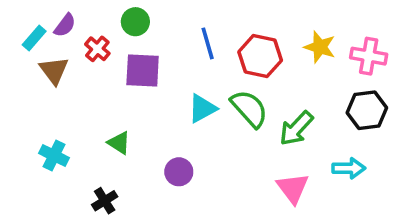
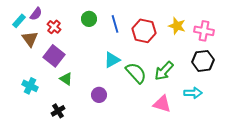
green circle: (135, 22) -> (89, 19), moved
purple square: (143, 71) -> (54, 56), moved, turned 35
green semicircle: (249, 108) -> (136, 73), moved
pink triangle: (293, 188) -> (162, 104), turned -36

